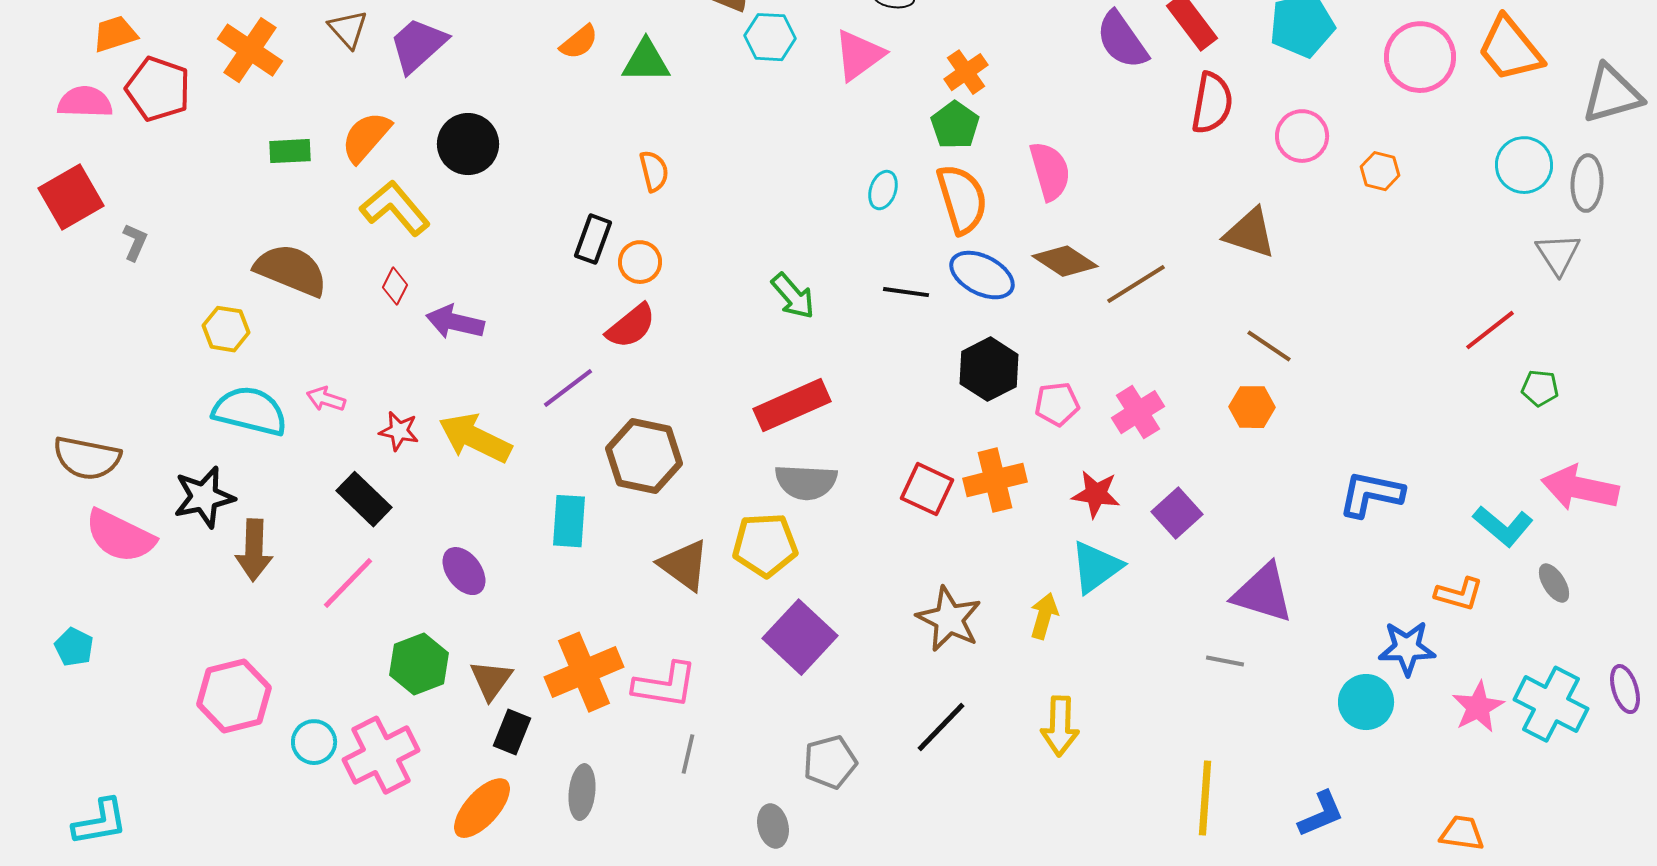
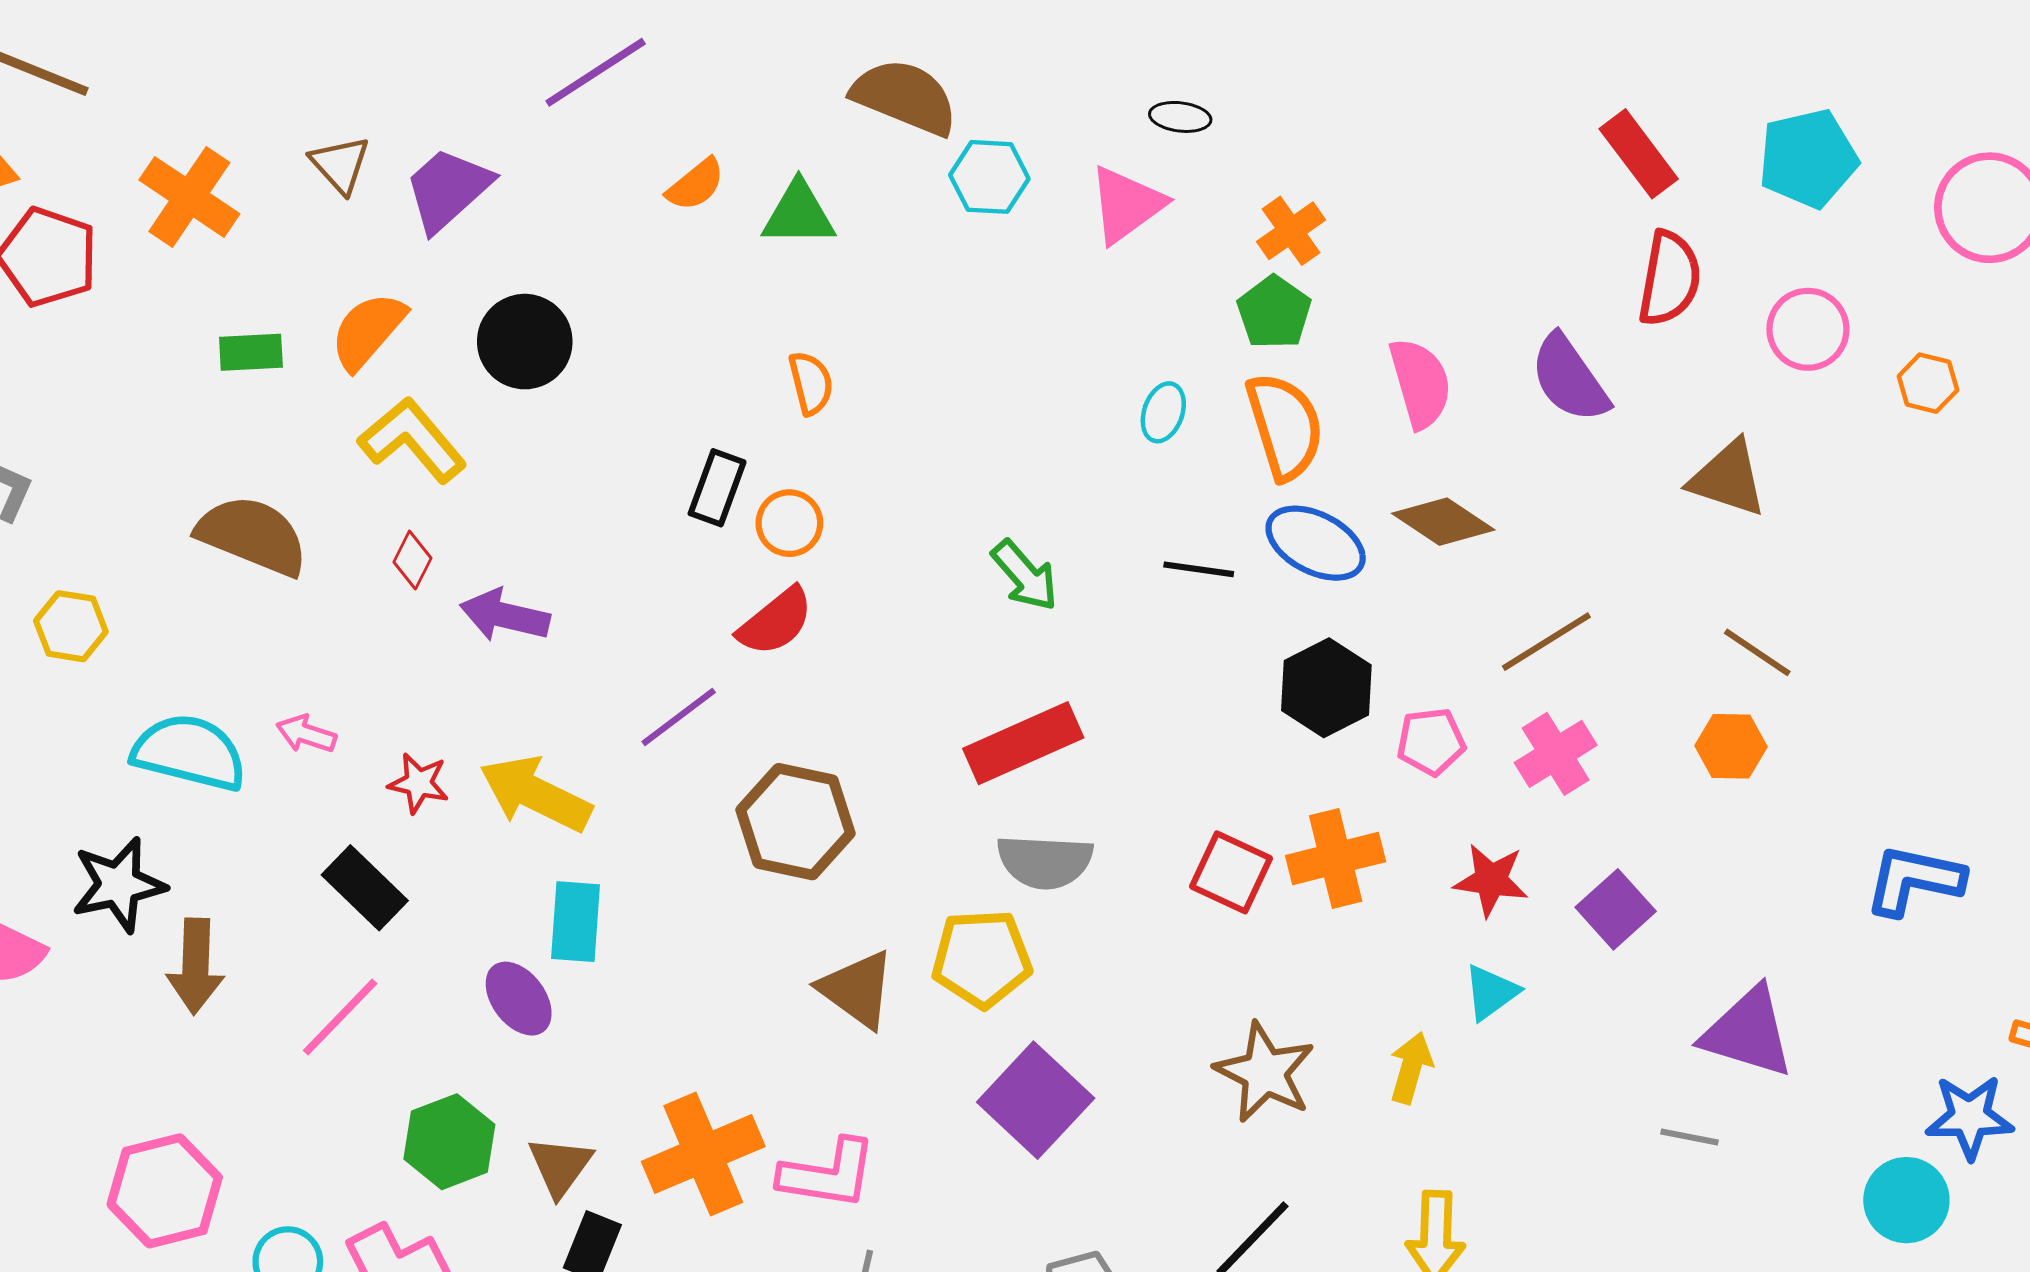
purple semicircle: (1122, 40) -> (1569, 378), moved
brown line: (1136, 284) -> (1546, 642), moved
yellow hexagon: (226, 329) -> (71, 626), moved
cyan rectangle: (569, 521) -> (576, 922), moved
cyan triangle: (1096, 567) -> (1491, 992), size x0.7

